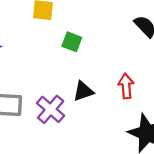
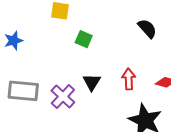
black triangle: (83, 91) -> (92, 82), turned -42

